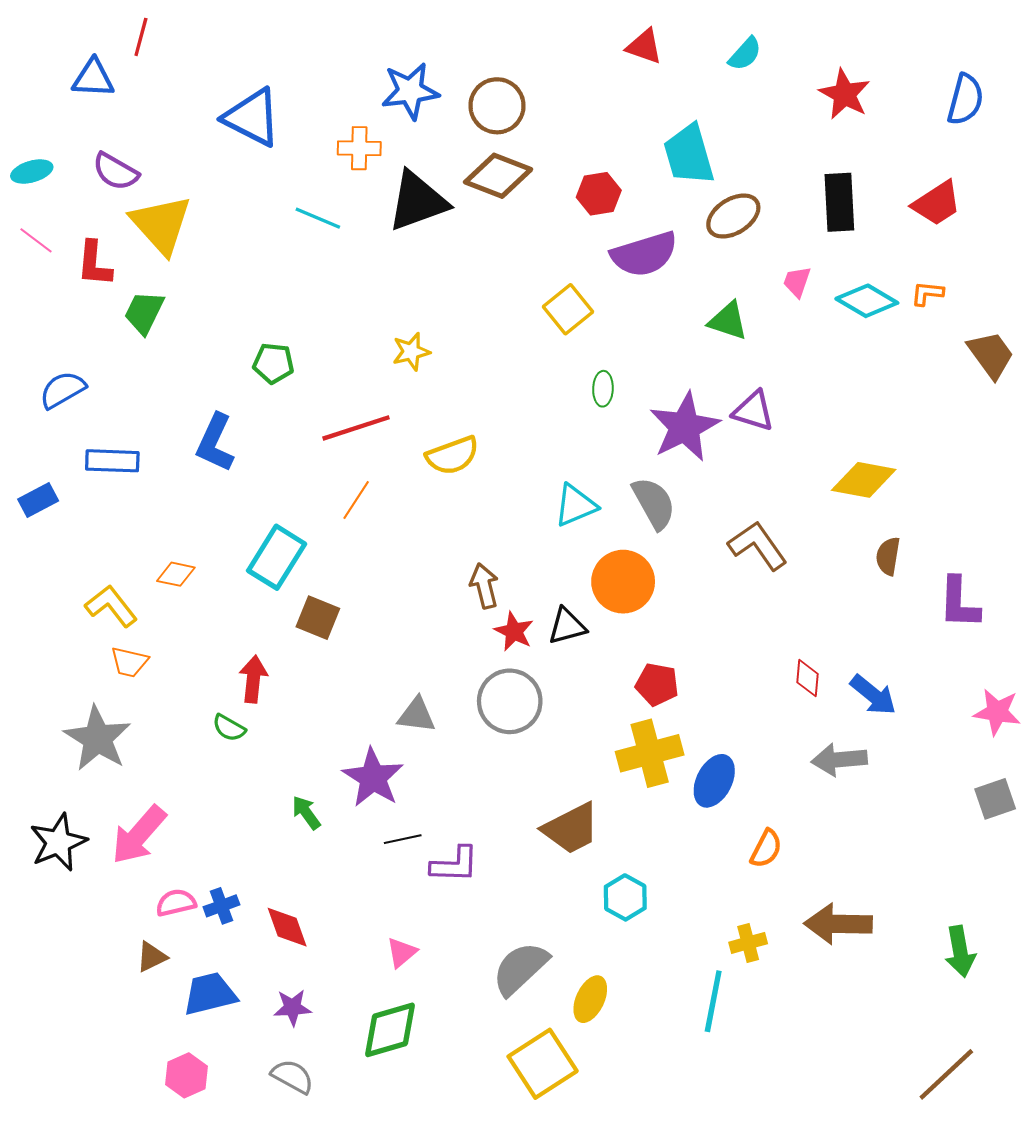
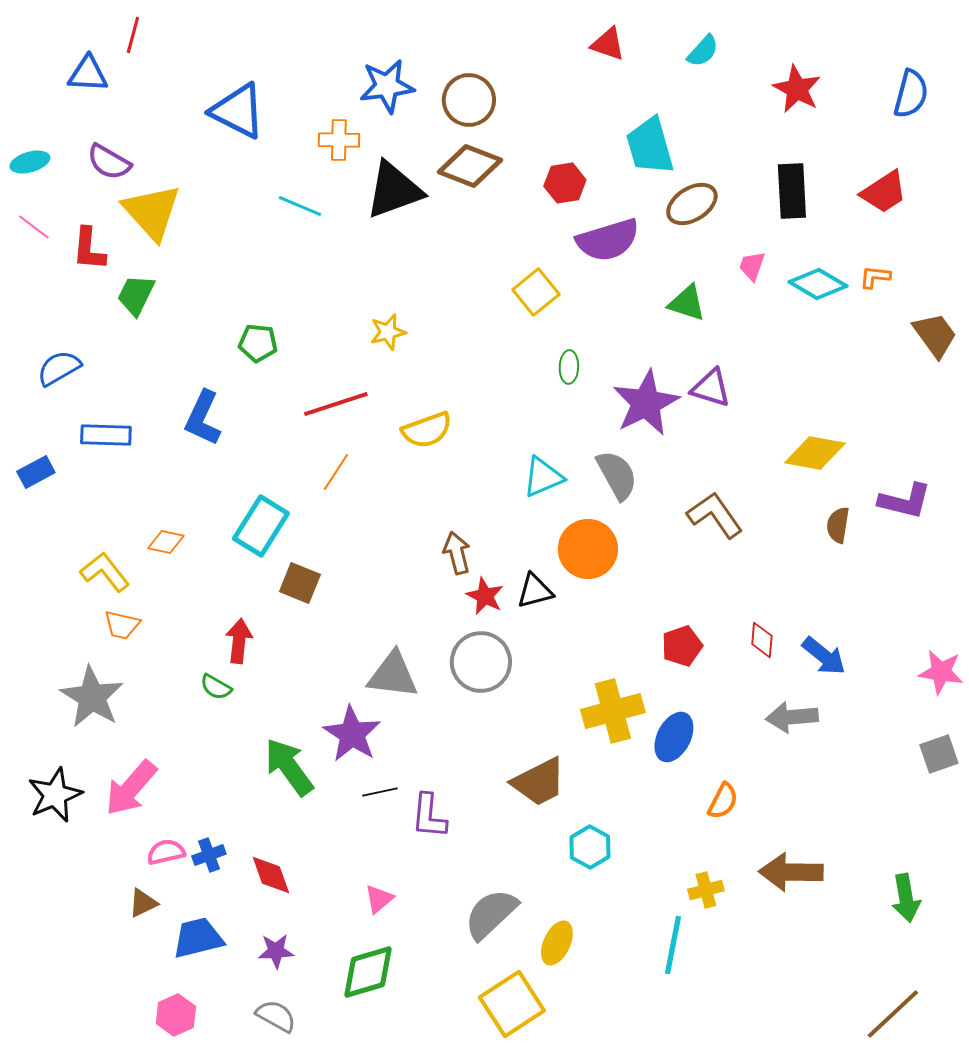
purple L-shape: (959, 603) -> (905, 501), moved, turned -78
red pentagon: (657, 684) -> (682, 646), moved, turned -30
gray triangle: (416, 715) -> (393, 675), size x1.4
green arrow: (306, 813) -> (289, 767), size x1.8
purple L-shape: (455, 865) -> (429, 816), turned 93

